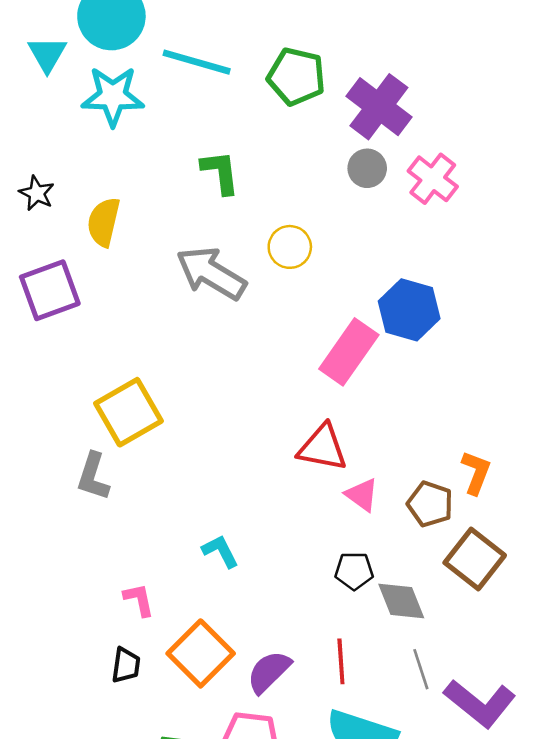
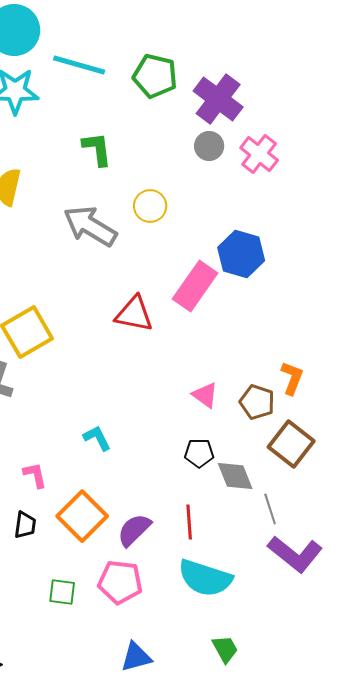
red triangle: (323, 448) -> (134, 314), moved
gray line: (421, 669) -> (270, 509), moved

